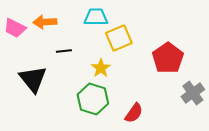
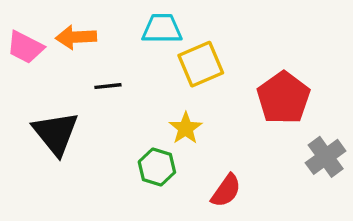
yellow star: (101, 68) -> (186, 128), moved
green hexagon: (93, 99) -> (157, 167), size x0.7

